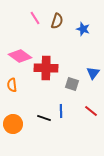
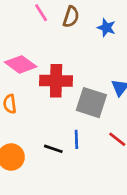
gray square: (72, 84) -> (91, 103), size x1.6

